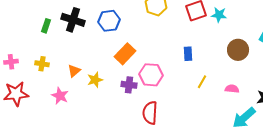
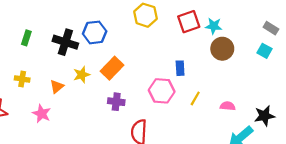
black cross: (73, 20) -> (65, 42), moved
brown circle: (238, 50) -> (222, 49), moved
pink hexagon: (151, 75) -> (162, 91), moved
yellow star: (95, 80) -> (82, 75), moved

